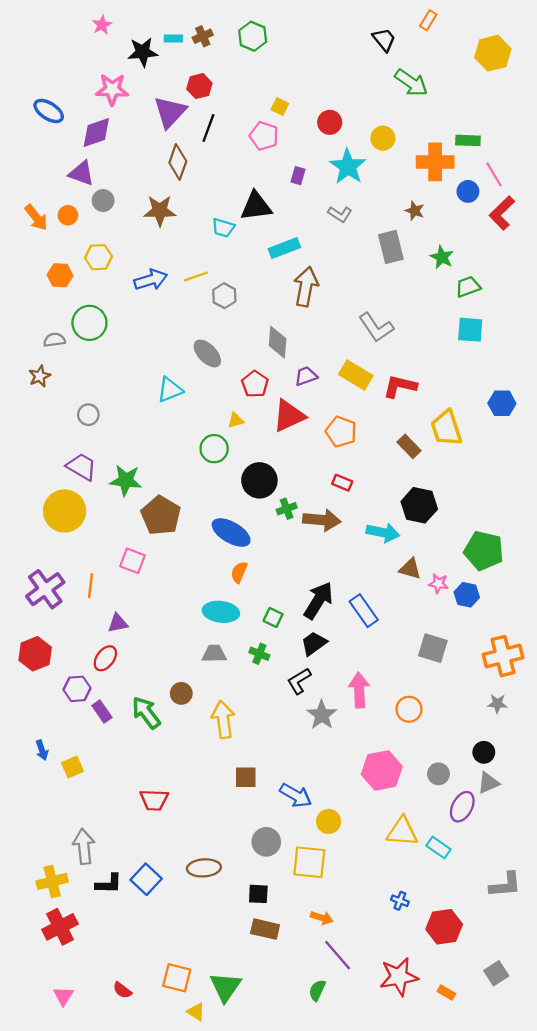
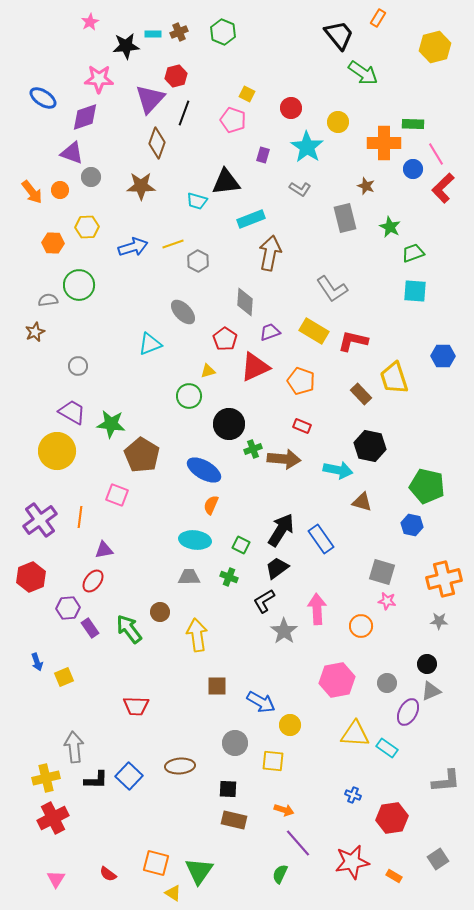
black trapezoid: (384, 40) -> (339, 35), size x1.4
pink star: (438, 583) -> (387, 601), moved
yellow square: (309, 862) -> (273, 761), size x0.7

